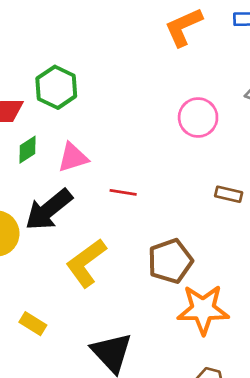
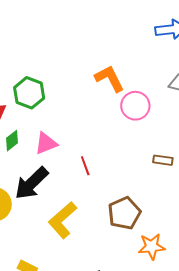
orange L-shape: (184, 27) -> (110, 78), moved, turned 92
red line: (123, 192) -> (85, 166), turned 66
orange star: (203, 309) -> (152, 247), size x0.7

